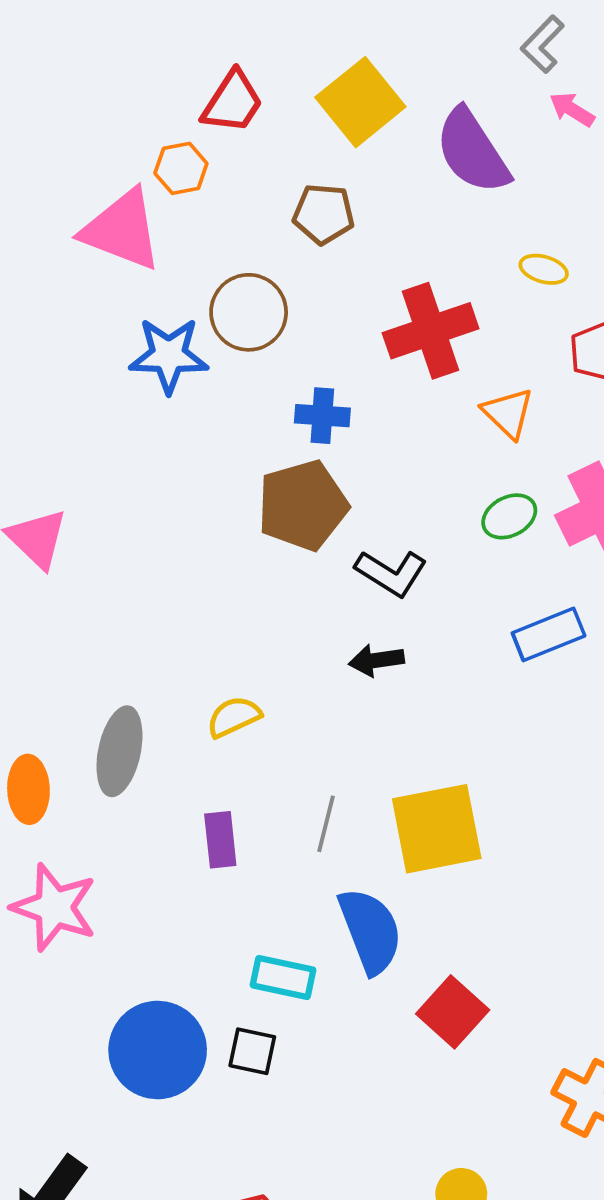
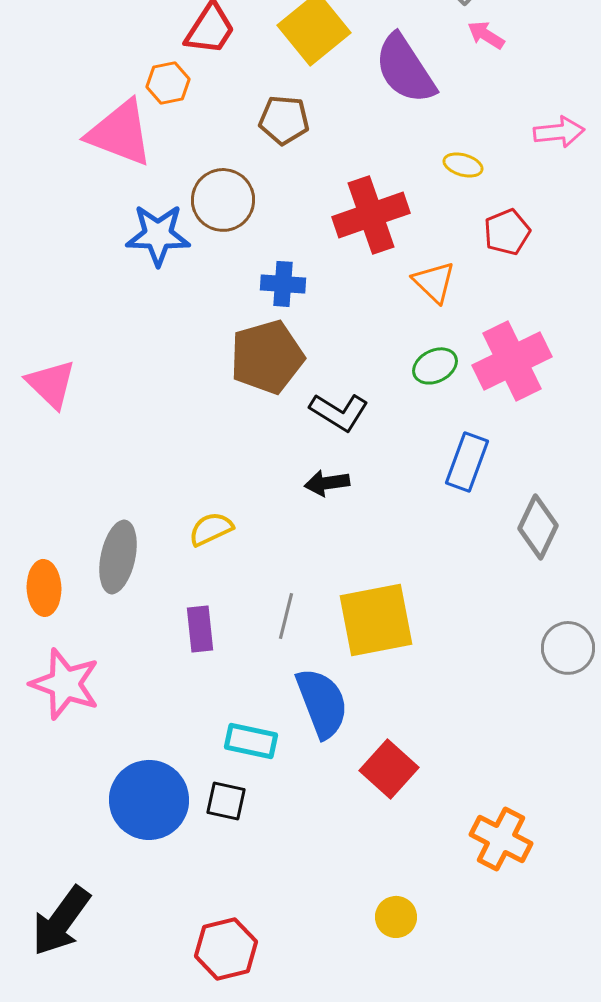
blue rectangle: (549, 634) -> (467, 462), turned -48

